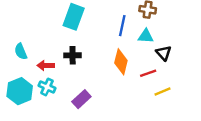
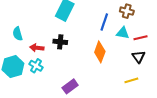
black triangle: (164, 53) -> (139, 57), moved
red line: (148, 73) -> (141, 38), moved
purple rectangle: (81, 99) -> (70, 86), moved

